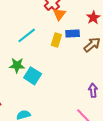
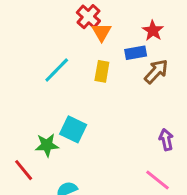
blue rectangle: (73, 34) -> (136, 53), moved
green star: (17, 65) -> (47, 145), moved

